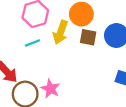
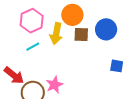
pink star: (50, 89) -> (54, 85), turned 30

